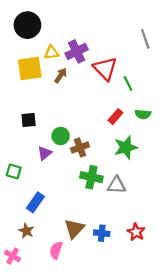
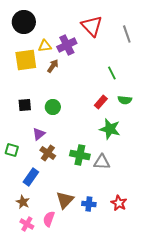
red triangle: (105, 69) -> (92, 26), moved
green circle: (61, 136) -> (53, 107), moved
brown cross: (80, 147) -> (48, 153), moved, turned -35
green star: (126, 147) -> (110, 129), turned 30
pink cross: (13, 256) -> (27, 224), moved

